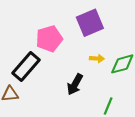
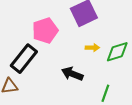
black arrow: (75, 84) -> (72, 74), turned 85

